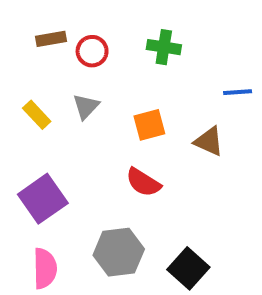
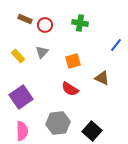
brown rectangle: (51, 39) -> (25, 19), turned 32
blue line: (238, 92) -> (116, 45), turned -48
brown triangle: (209, 141) -> (102, 78), moved

